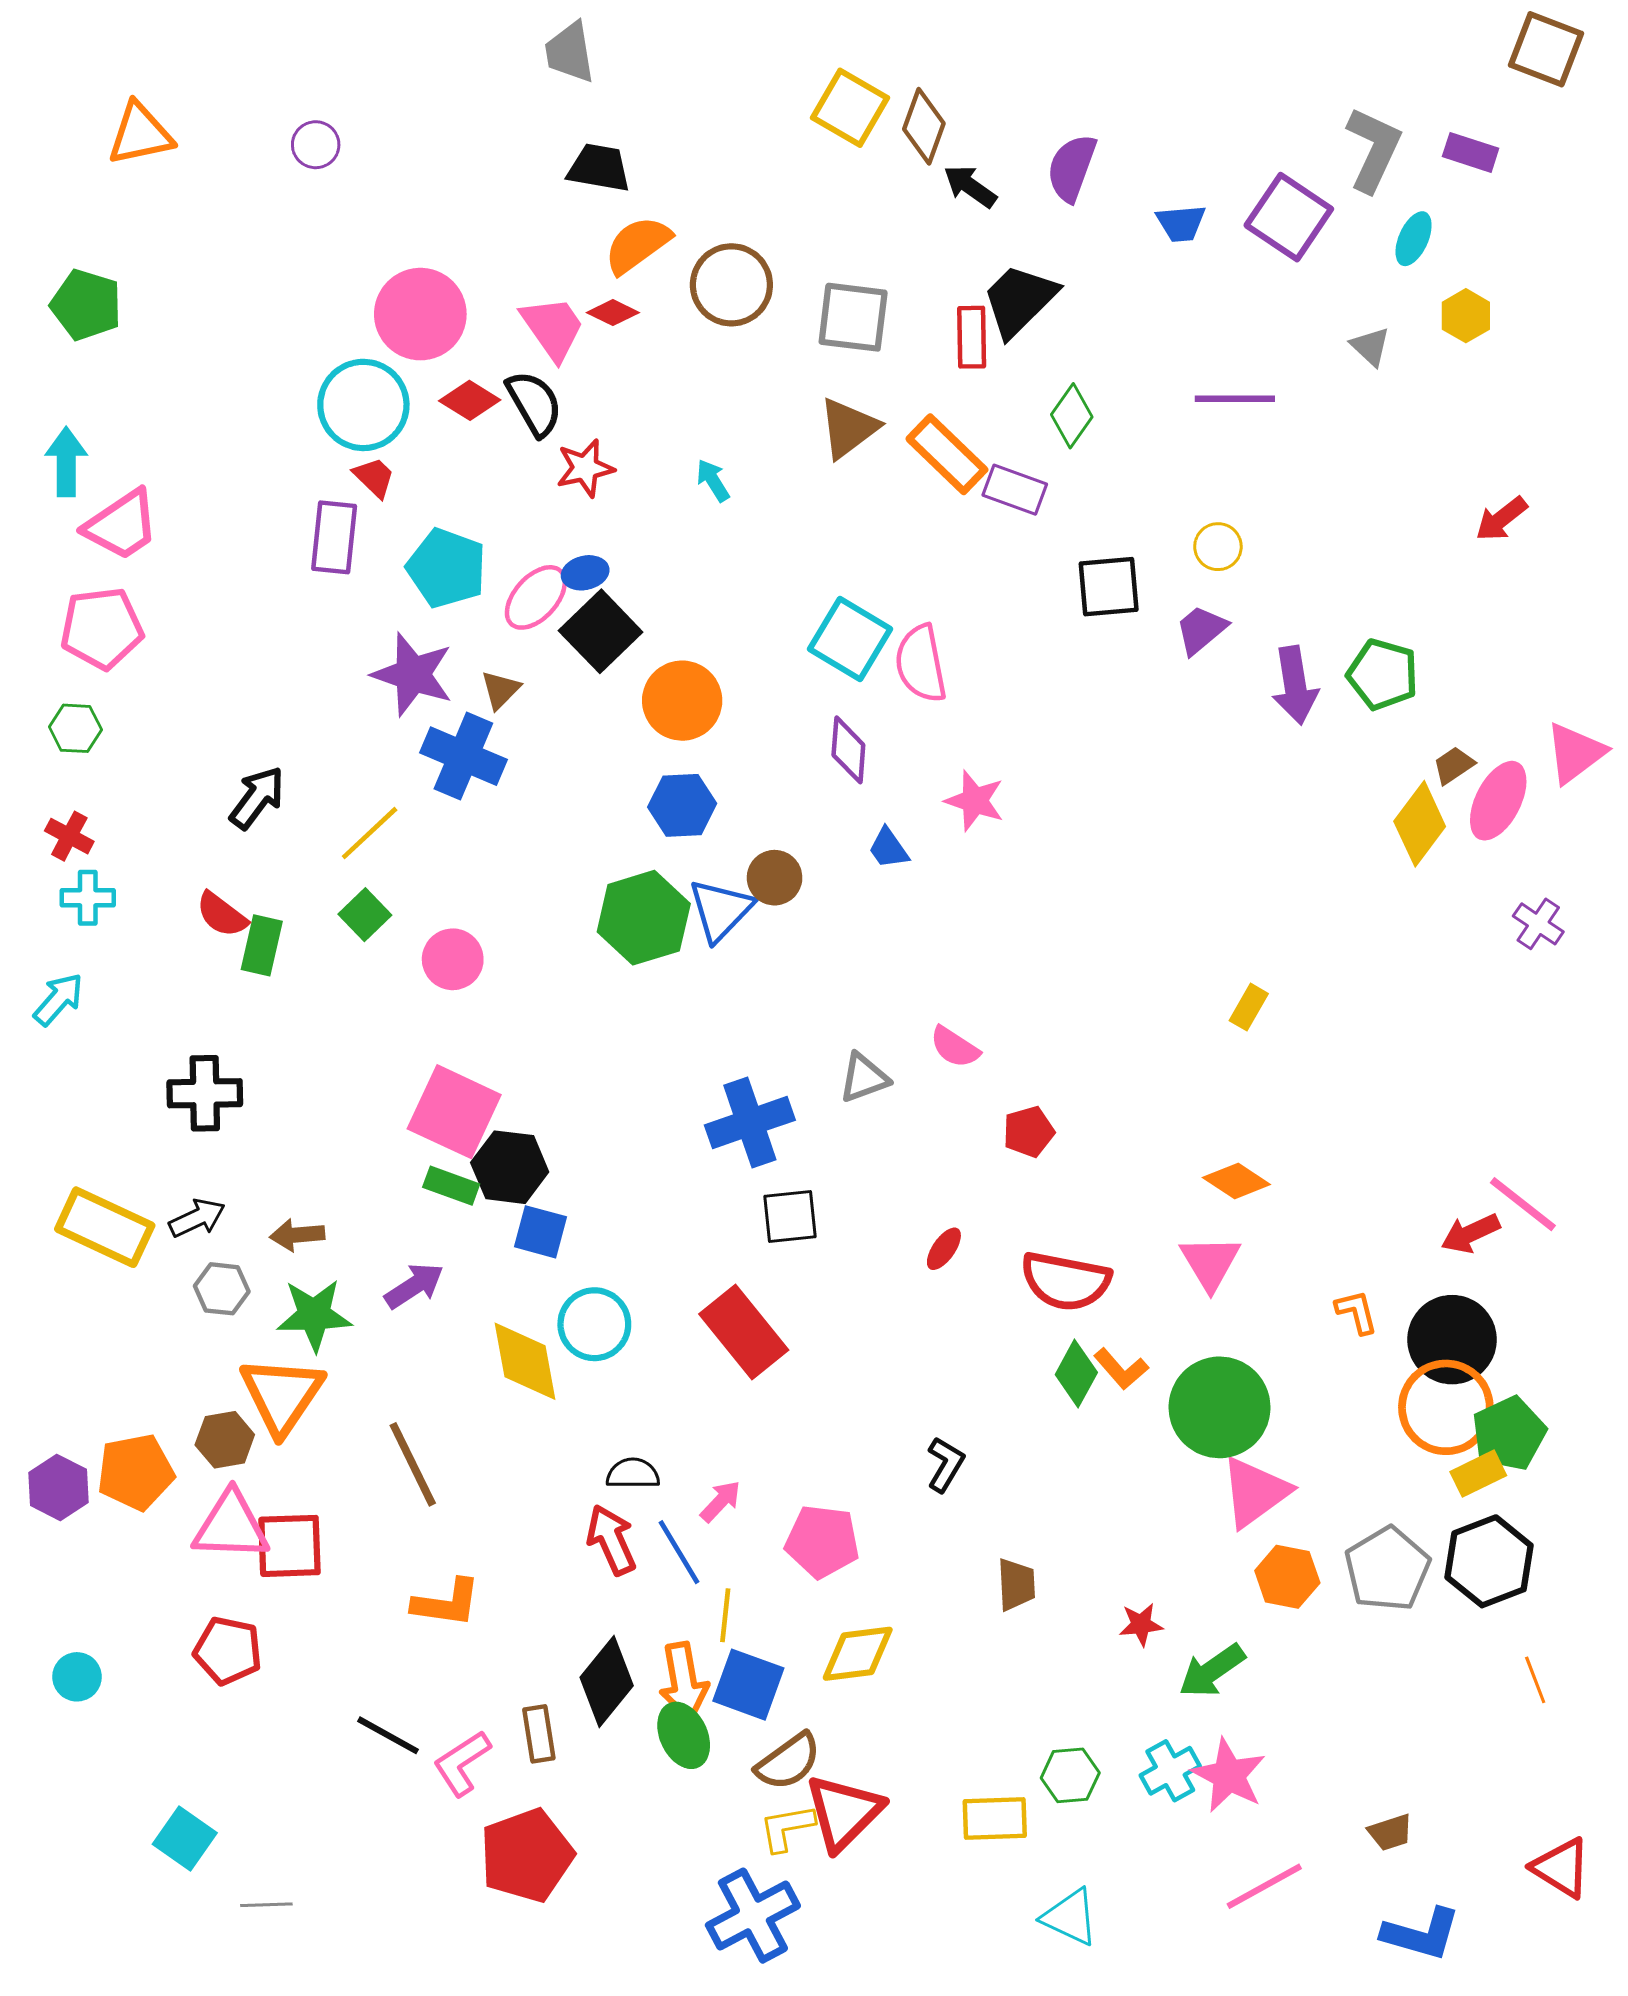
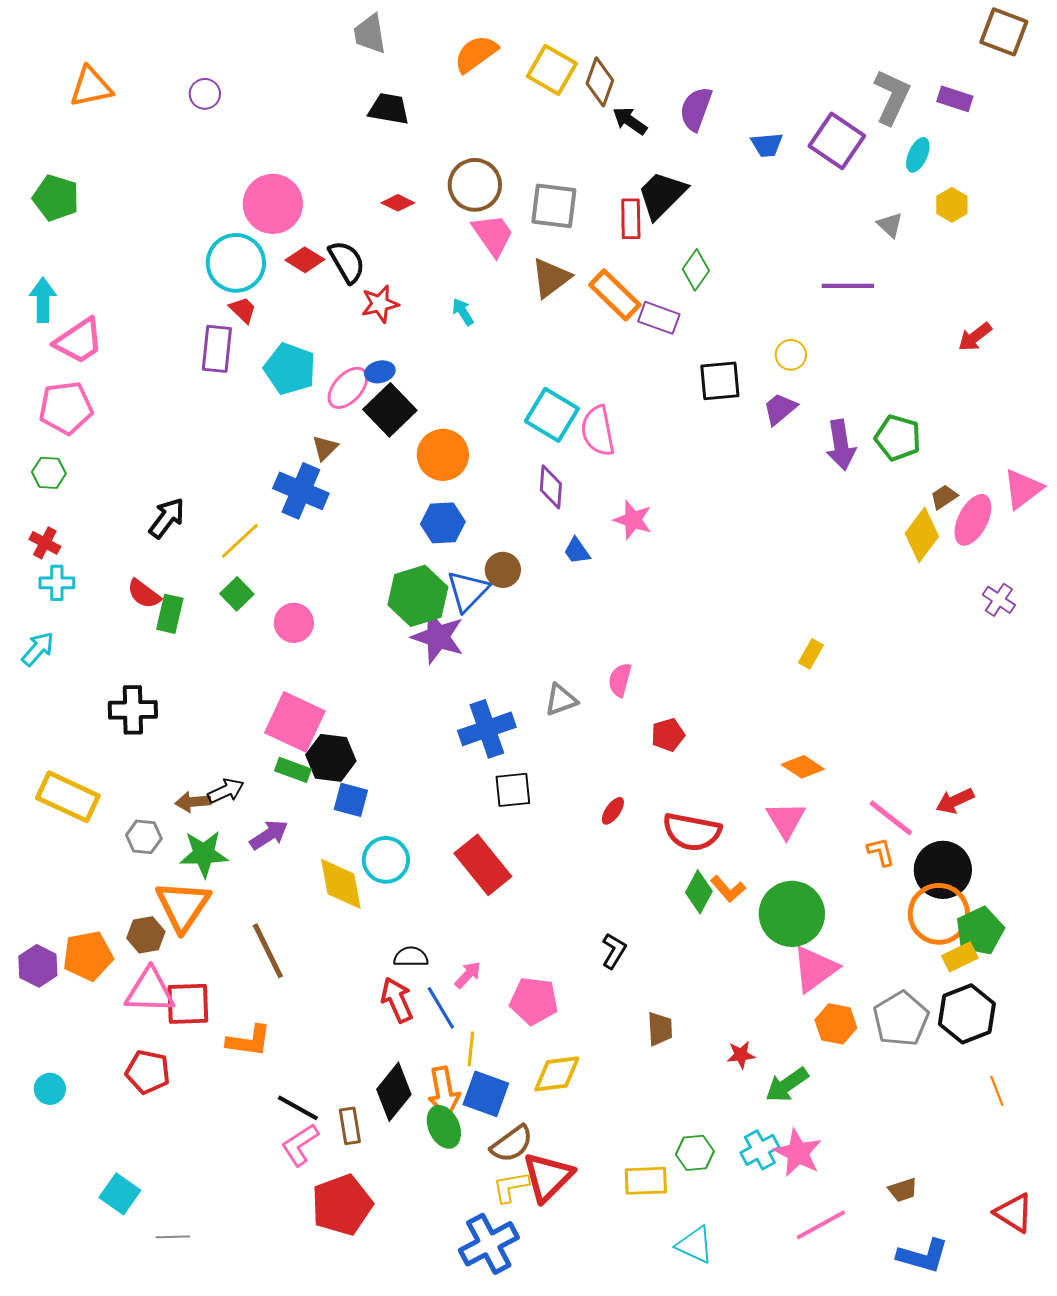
orange semicircle: (637, 245) -> (476, 54), moved
pink trapezoid: (553, 328) -> (493, 235), moved
purple line: (1235, 399) -> (848, 286), moved
purple star: (413, 674) -> (438, 637), moved
pink semicircle: (955, 1047) -> (620, 680), turned 72
pink line: (1523, 1204) -> (891, 818), moved
black arrow: (197, 1218) -> (226, 791), moved
orange L-shape: (447, 1603) -> (249, 1041), moved
black line: (388, 1735) -> (298, 1108), moved

